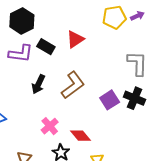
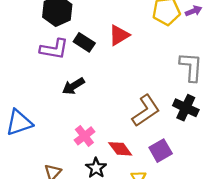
black arrow: (38, 84) -> (73, 86), turned 30
brown L-shape: (73, 85) -> (146, 111), moved
purple square: (110, 100) -> (161, 151), moved

